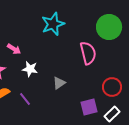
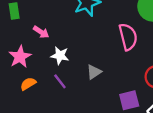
purple line: (25, 99) -> (60, 81), moved

